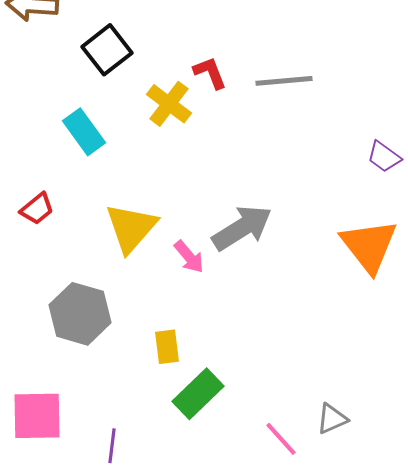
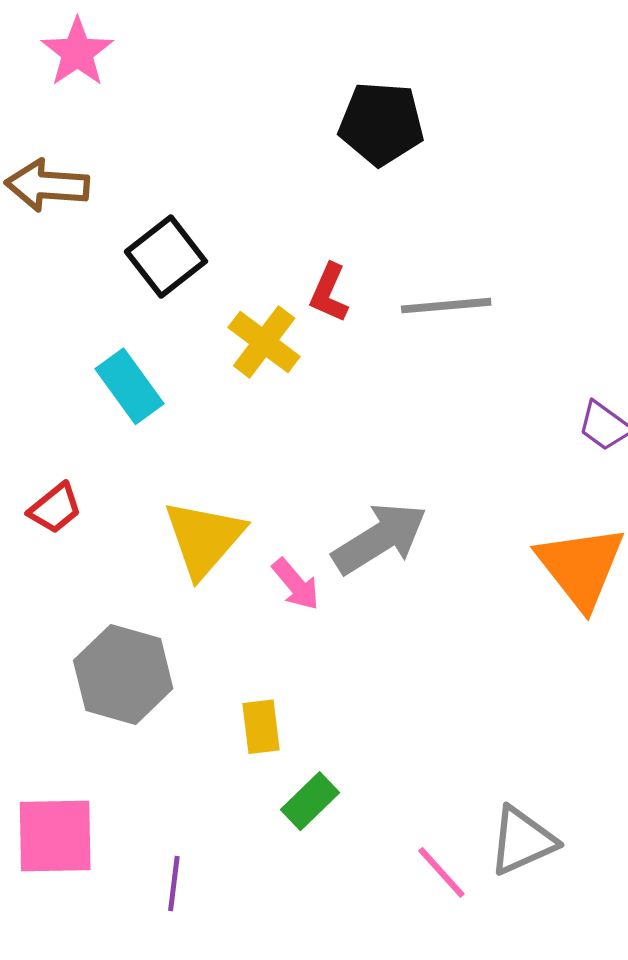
red L-shape: (210, 73) -> (329, 293), turned -135
green rectangle: (198, 394) -> (310, 801), size x0.7
gray triangle: (332, 419) -> (522, 841), size x1.4

